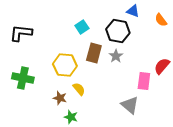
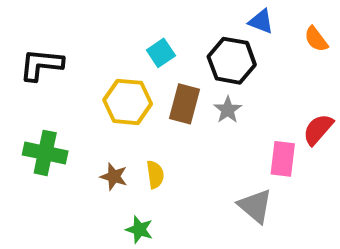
yellow hexagon: (65, 65) -> (128, 102), moved
yellow semicircle: (79, 89) -> (155, 175), turned 32
brown star: (60, 98) -> (114, 177), moved

